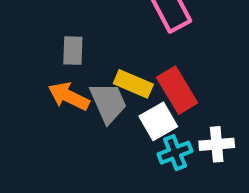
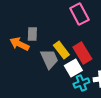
yellow rectangle: (133, 84) -> (61, 50), turned 30
orange arrow: (69, 96) -> (19, 44), moved

